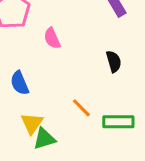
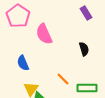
pink semicircle: (52, 38) -> (44, 34), size x1.5

